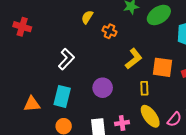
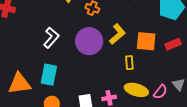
purple circle: (103, 88) -> (89, 41), moved, size x1.4
orange triangle: (32, 104) -> (20, 84), size x1.4
yellow ellipse: (150, 116) -> (136, 90), turned -35

